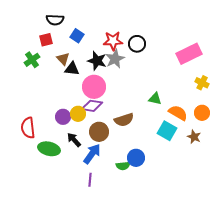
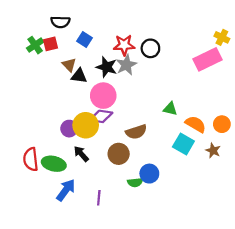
green cross: (32, 60) -> (35, 45), moved
yellow cross: (202, 83) -> (222, 37), moved
yellow circle: (78, 114) -> (86, 125), size x1.5
red semicircle: (28, 128) -> (31, 159), moved
brown circle: (99, 132) -> (119, 154), moved
blue arrow: (92, 154) -> (66, 190), moved

